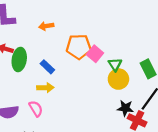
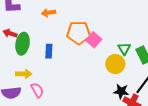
green triangle: (115, 64) -> (124, 49), moved
blue rectangle: (47, 67) -> (49, 51), turned 48
yellow arrow: (45, 88) -> (24, 74), moved

